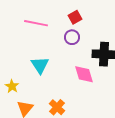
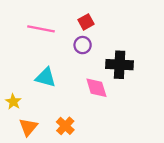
cyan triangle: (40, 65) -> (46, 77), turned -42

